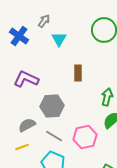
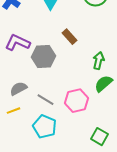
brown rectangle: (78, 73) -> (70, 37), turned -42
gray hexagon: (52, 106) -> (44, 57), moved

